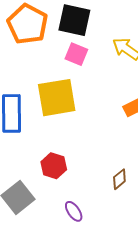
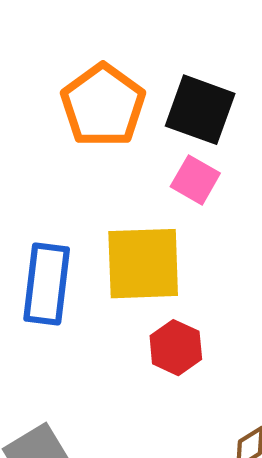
red hexagon: (54, 166) -> (176, 348), moved

